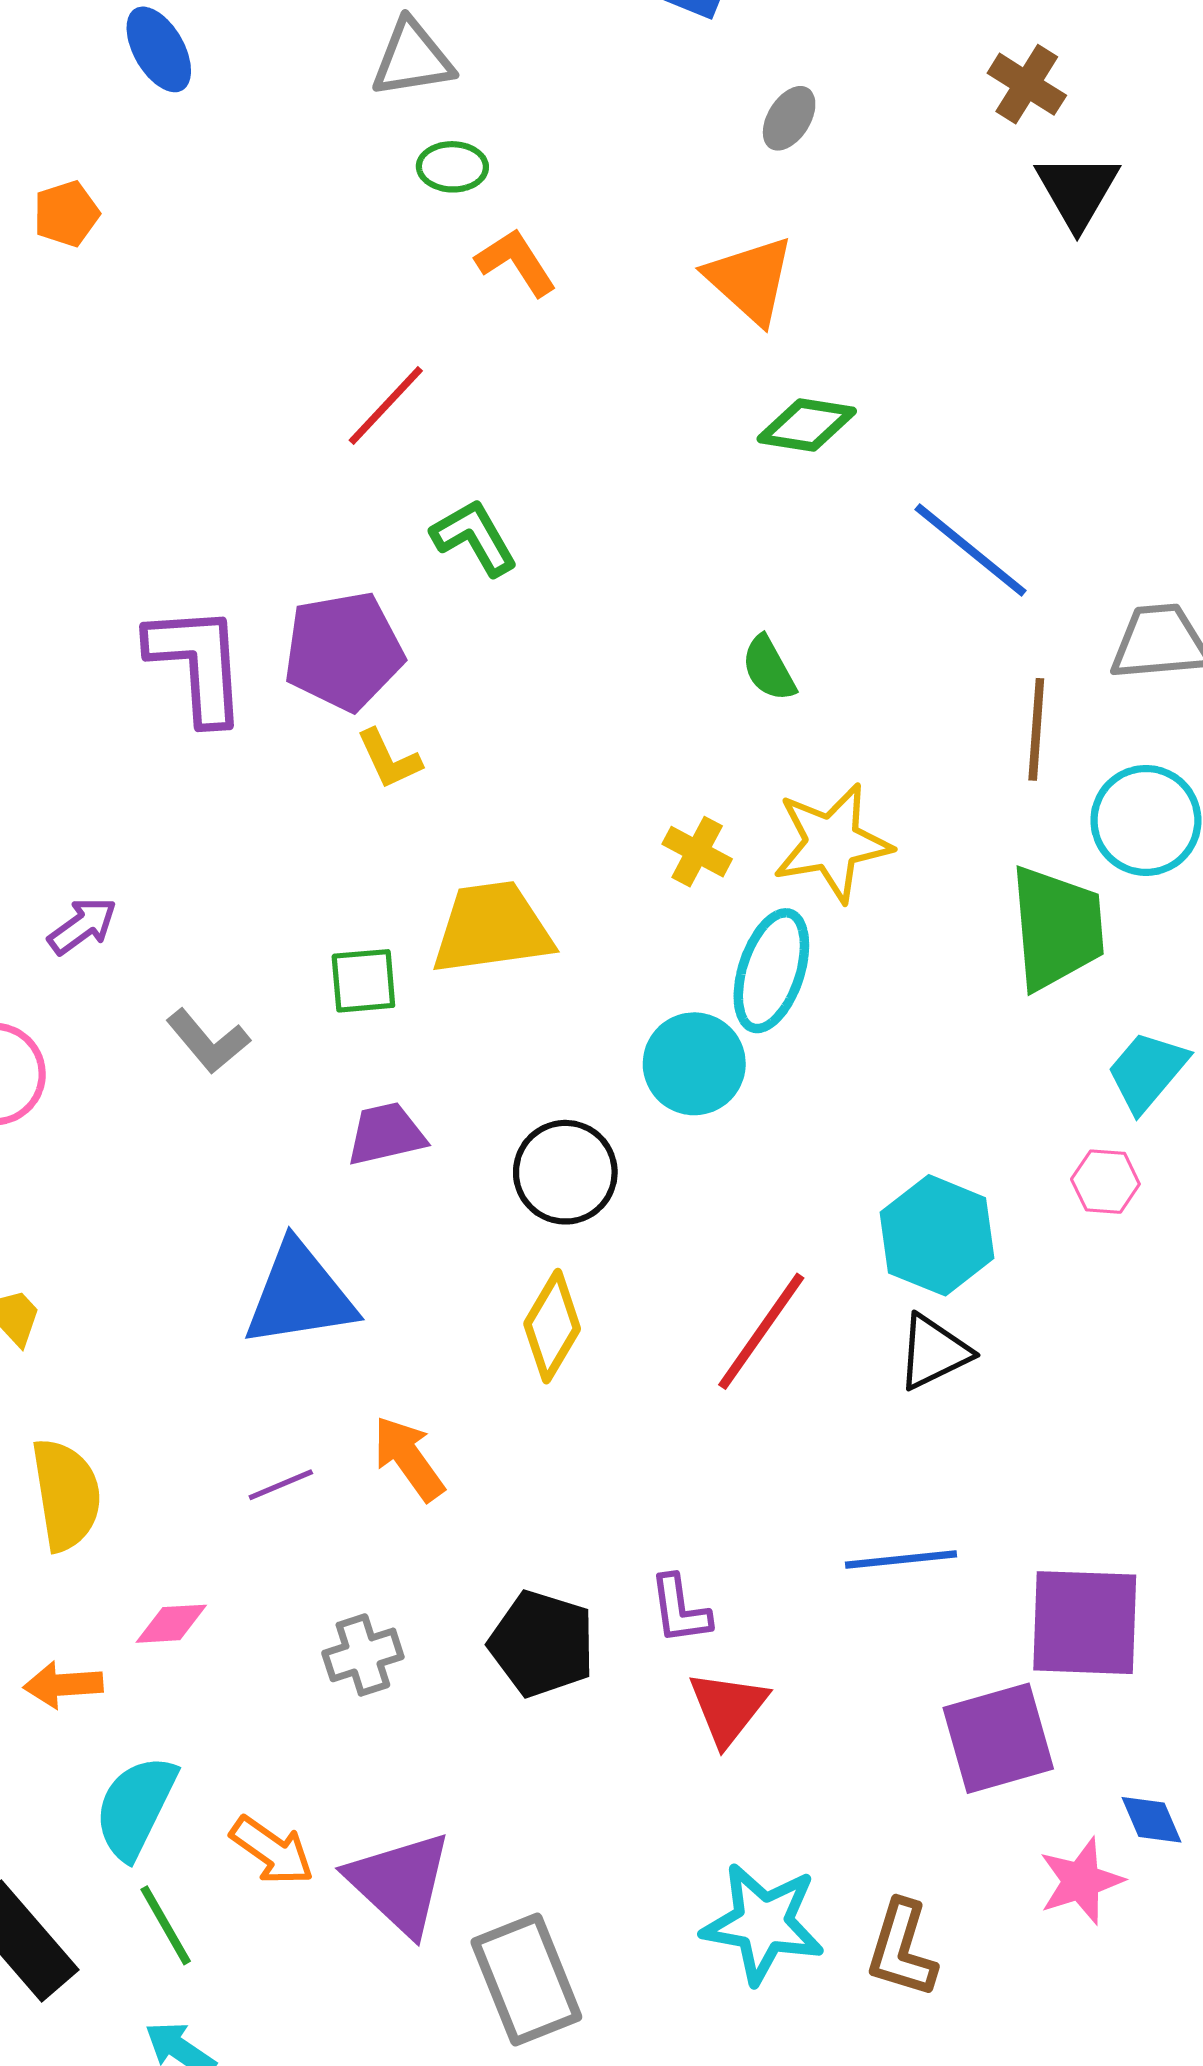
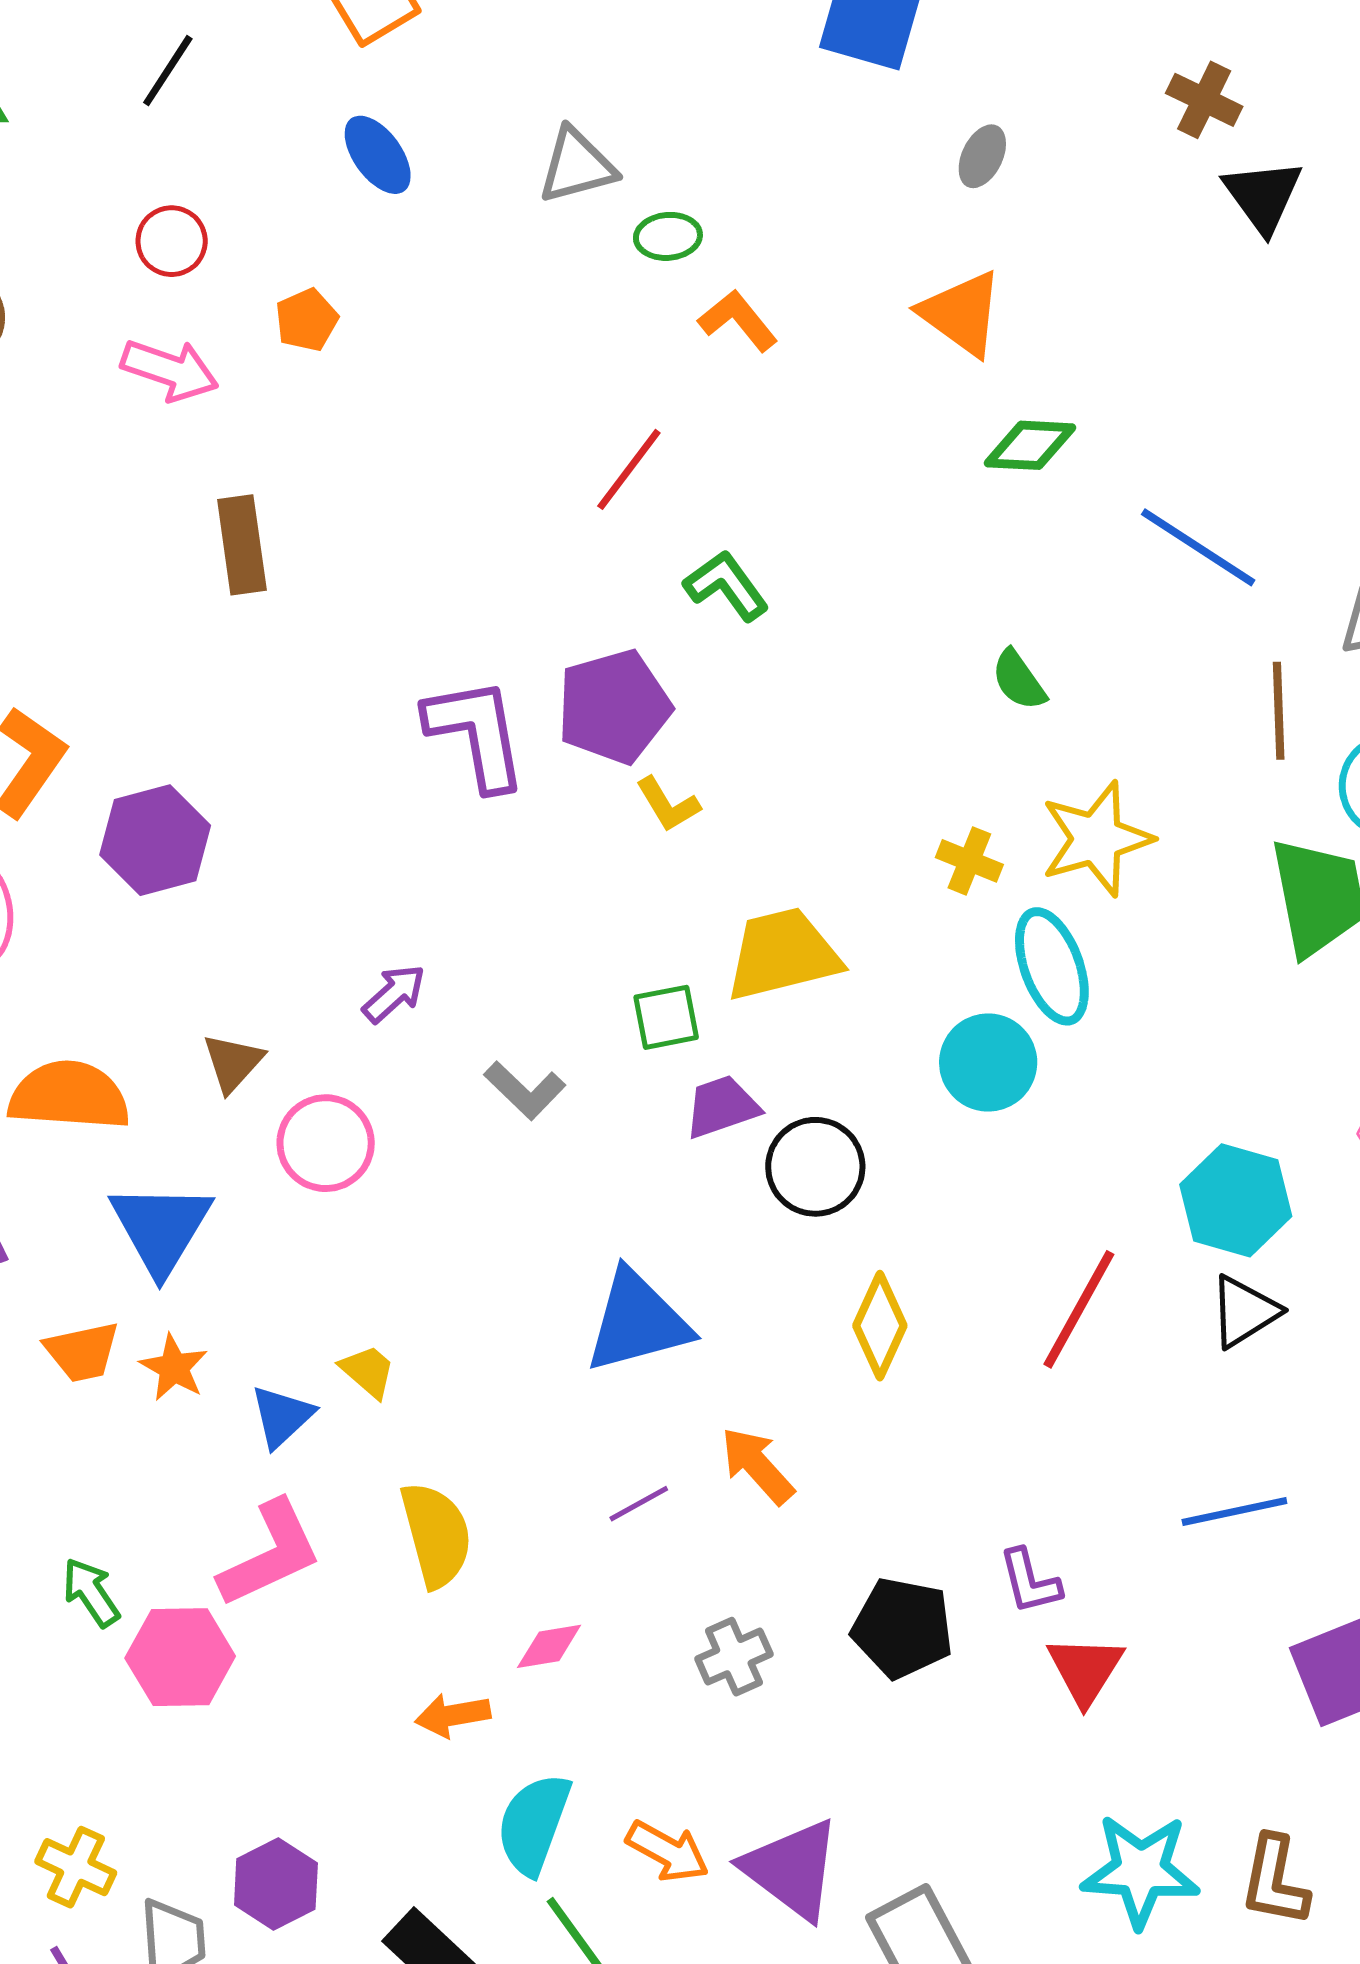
gray triangle: (412, 59) -> (577, 166), moved
cyan ellipse: (771, 971) -> (1052, 966), turned -32
purple trapezoid: (386, 1134) -> (722, 1107), moved
black circle: (565, 1172) -> (815, 1167), moved

